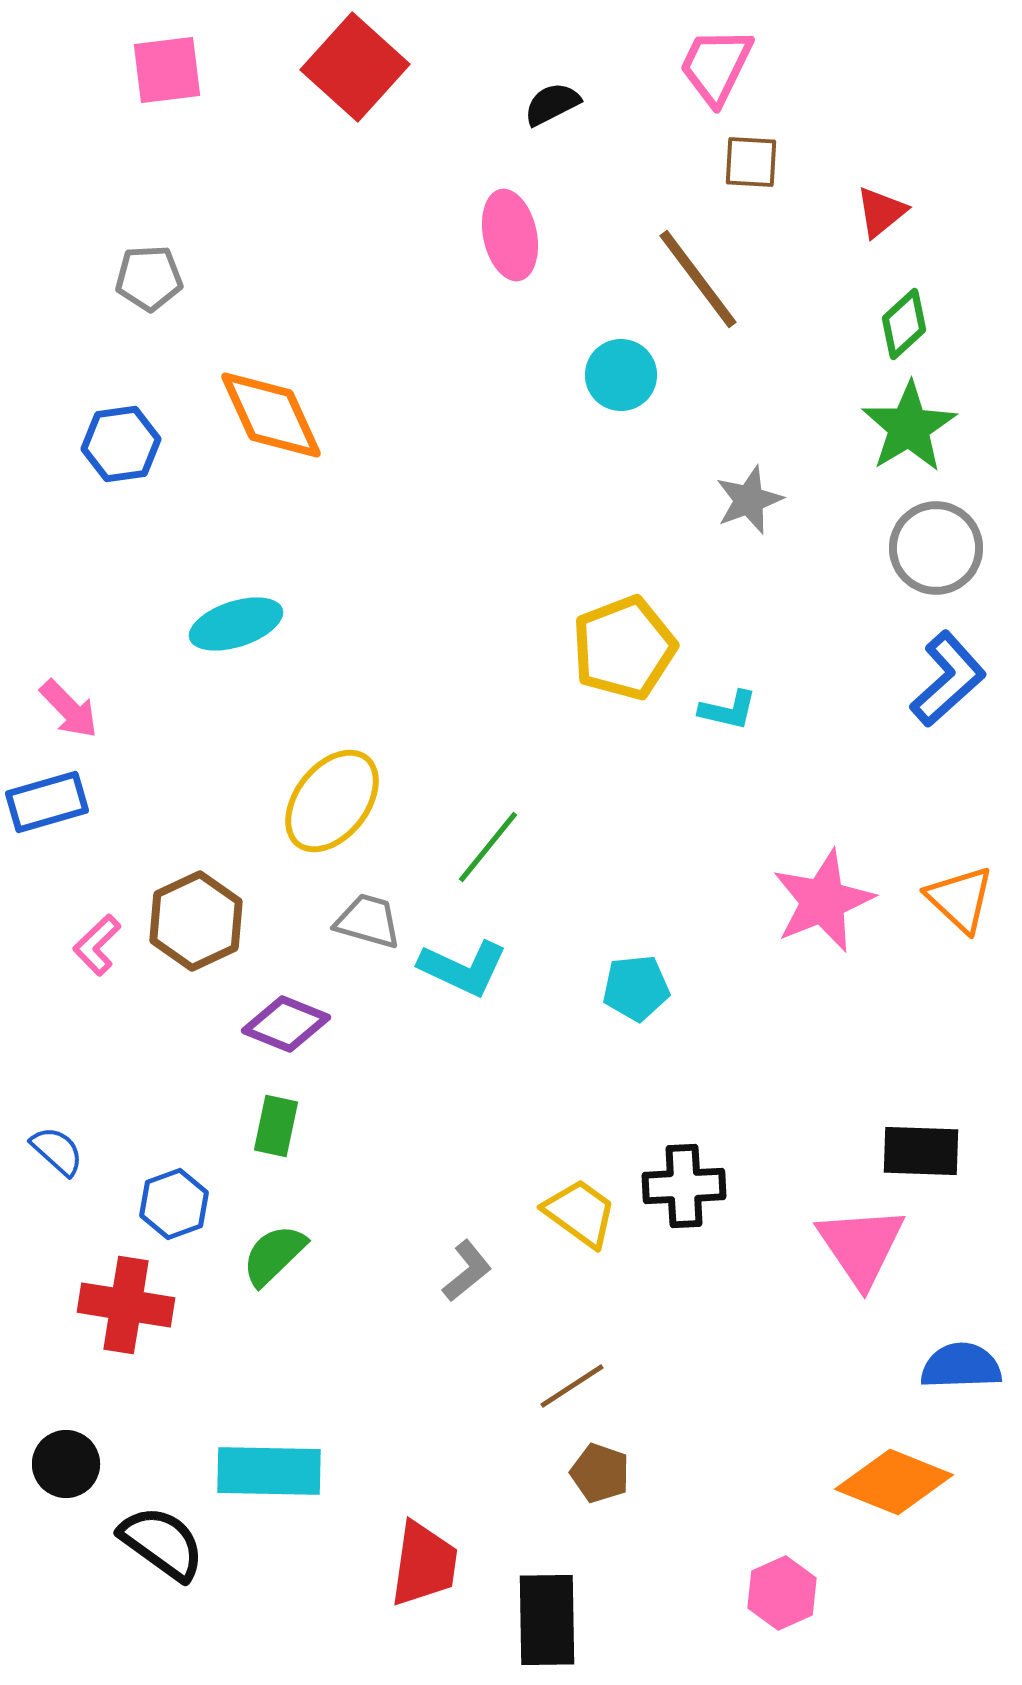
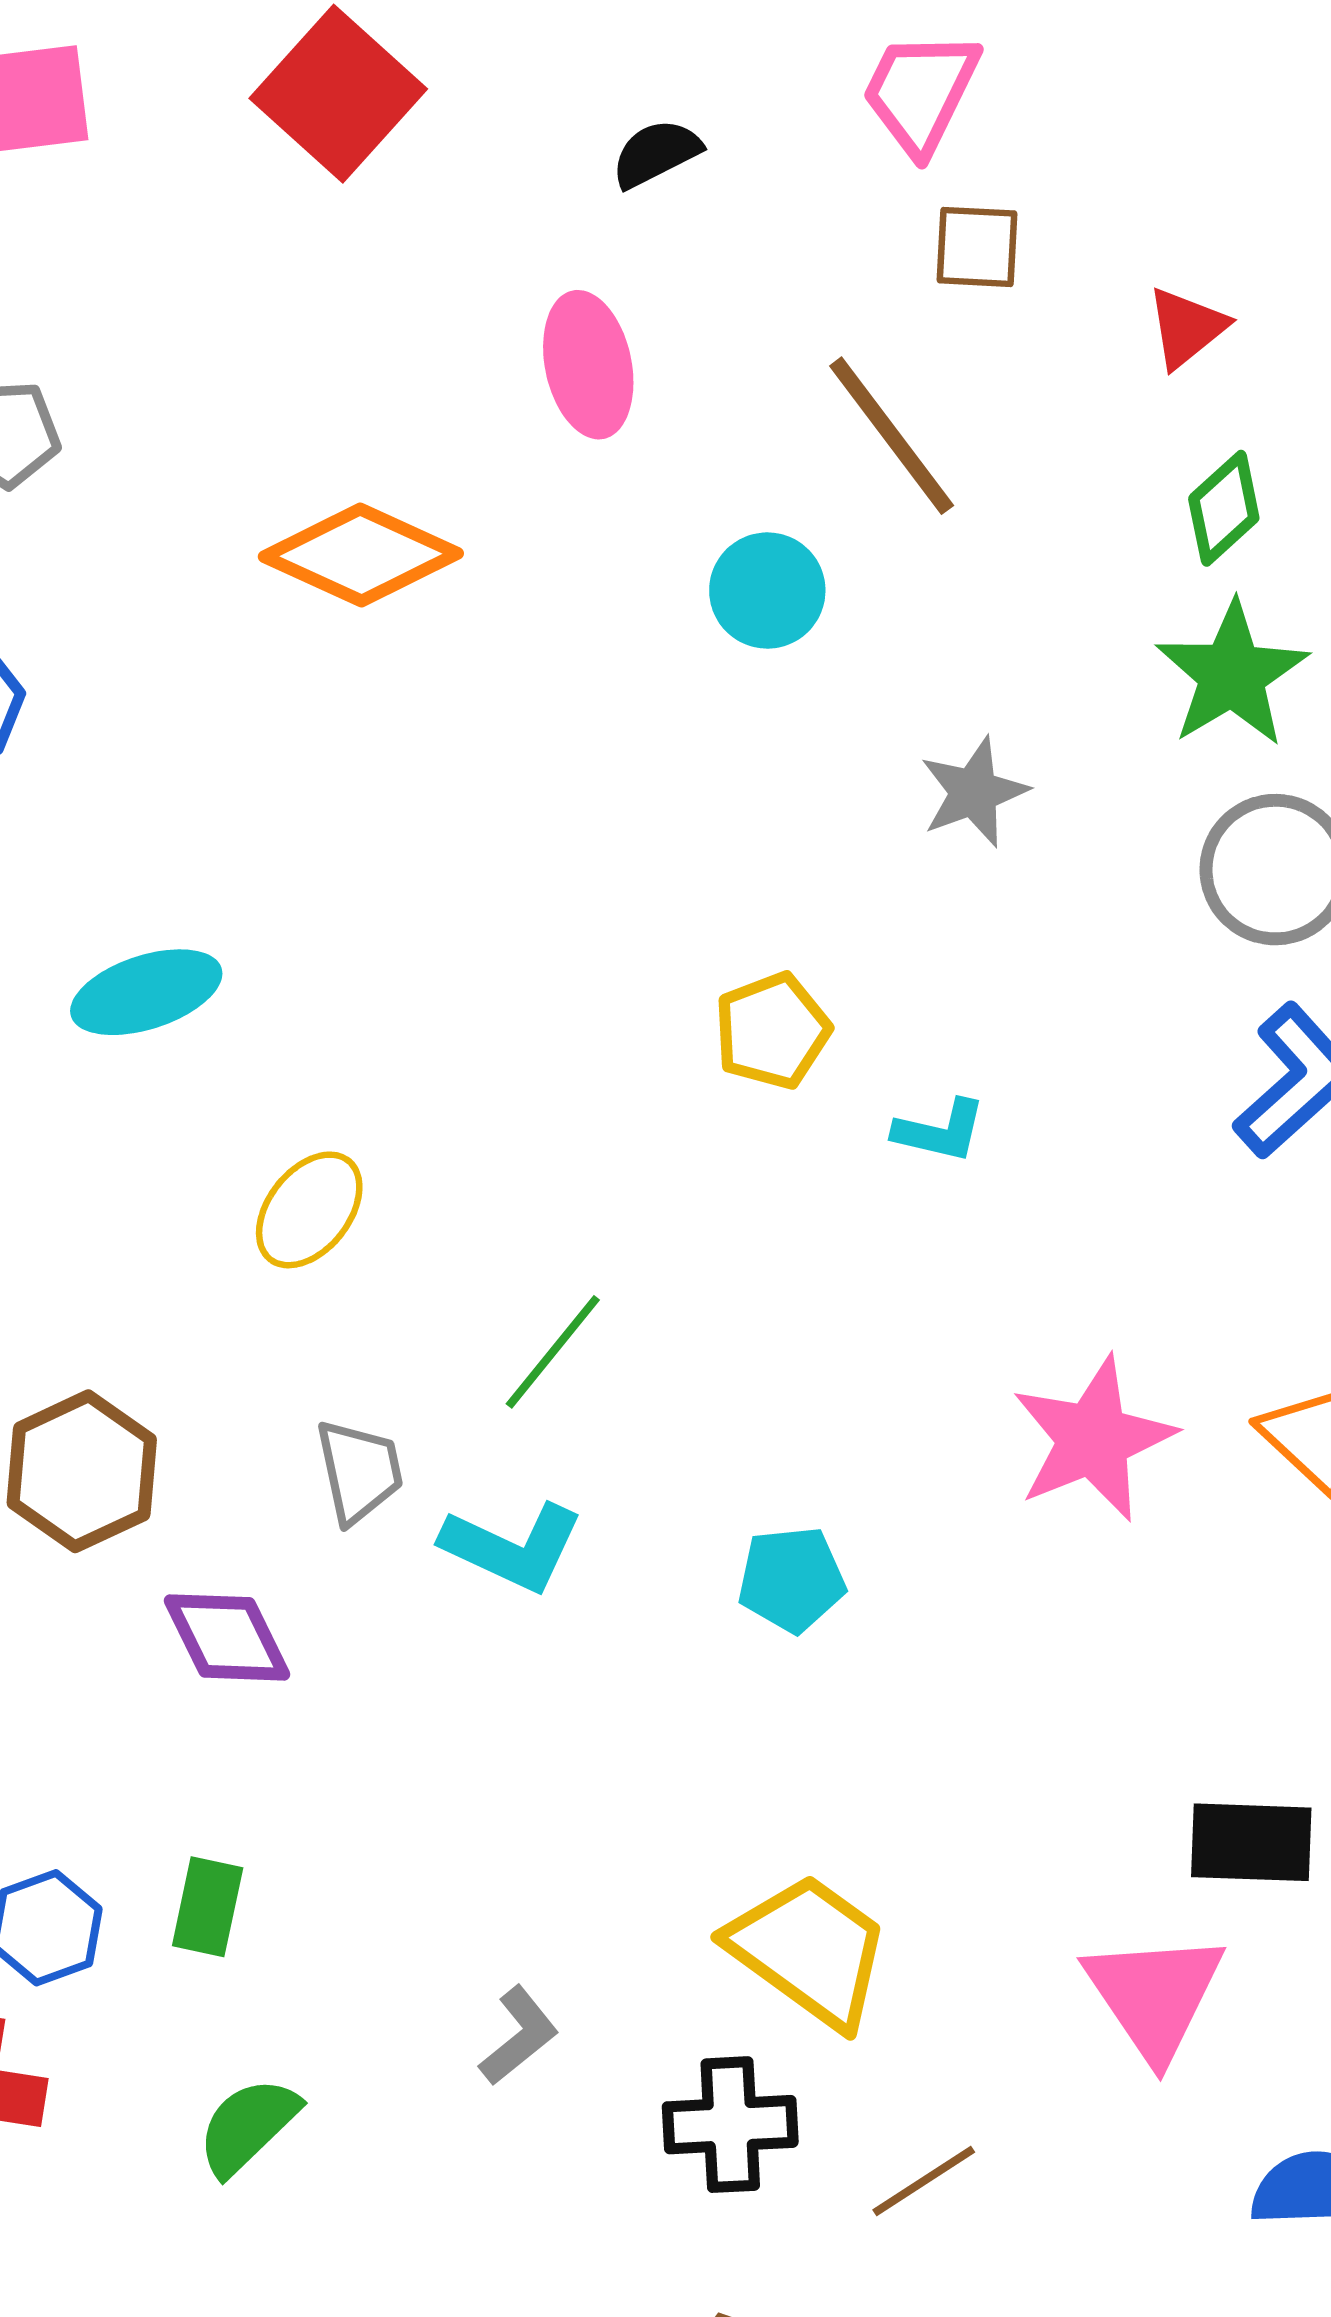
orange diamond: (271, 415) -> (361, 555), moved, turned -41
yellow pentagon: (624, 648) -> (772, 1031), size x0.7
yellow ellipse: (332, 801) -> (309, 1210), moved, size x0.7
gray trapezoid: (368, 921) -> (359, 1471), turned 62
purple diamond: (286, 1024) -> (227, 1637), turned 42
green rectangle: (276, 1126) -> (208, 1907), moved
black cross: (684, 1186) -> (730, 2125), moved
yellow trapezoid: (580, 1213) -> (809, 1950), moved, size x1.4
green semicircle: (274, 1255) -> (248, 2126), moved
brown line: (572, 1386) -> (924, 2181), moved

